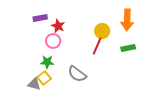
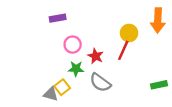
red star: (58, 26) -> (96, 56), moved
green rectangle: (128, 48) -> (159, 85), moved
green star: (47, 62) -> (76, 69), moved

